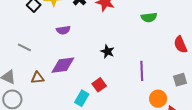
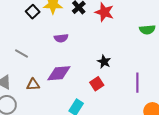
red square: (99, 85) -> (97, 84), moved

